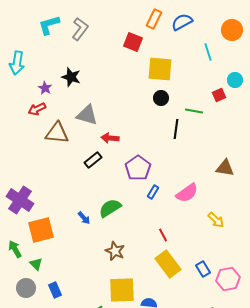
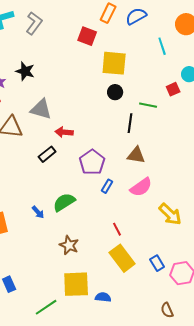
brown triangle: (225, 168) -> (136, 155), moved
yellow arrow: (216, 220) -> (170, 214), size x1.4

